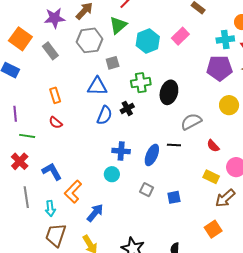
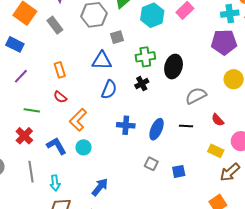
black cross: (127, 108) -> (142, 84), moved
purple line: (15, 114) -> (21, 76), moved, turned 49
black line: (174, 145) -> (186, 126), moved
cyan circle: (112, 174) -> (84, 147), moved
orange L-shape: (73, 192) -> (78, 120), moved

